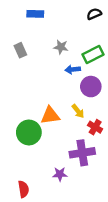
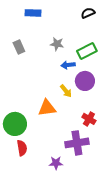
yellow arrow: (78, 111) -> (66, 91), moved
green circle: (29, 132) -> (15, 124), moved
red semicircle: (24, 189) -> (22, 148), moved

